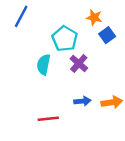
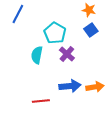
orange star: (94, 18) -> (89, 10), moved
blue arrow: (82, 101) -> (70, 86), size x1.5

